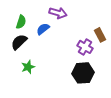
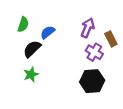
purple arrow: (58, 13) -> (88, 28), moved, turned -84
black semicircle: (19, 42) -> (32, 49), moved

